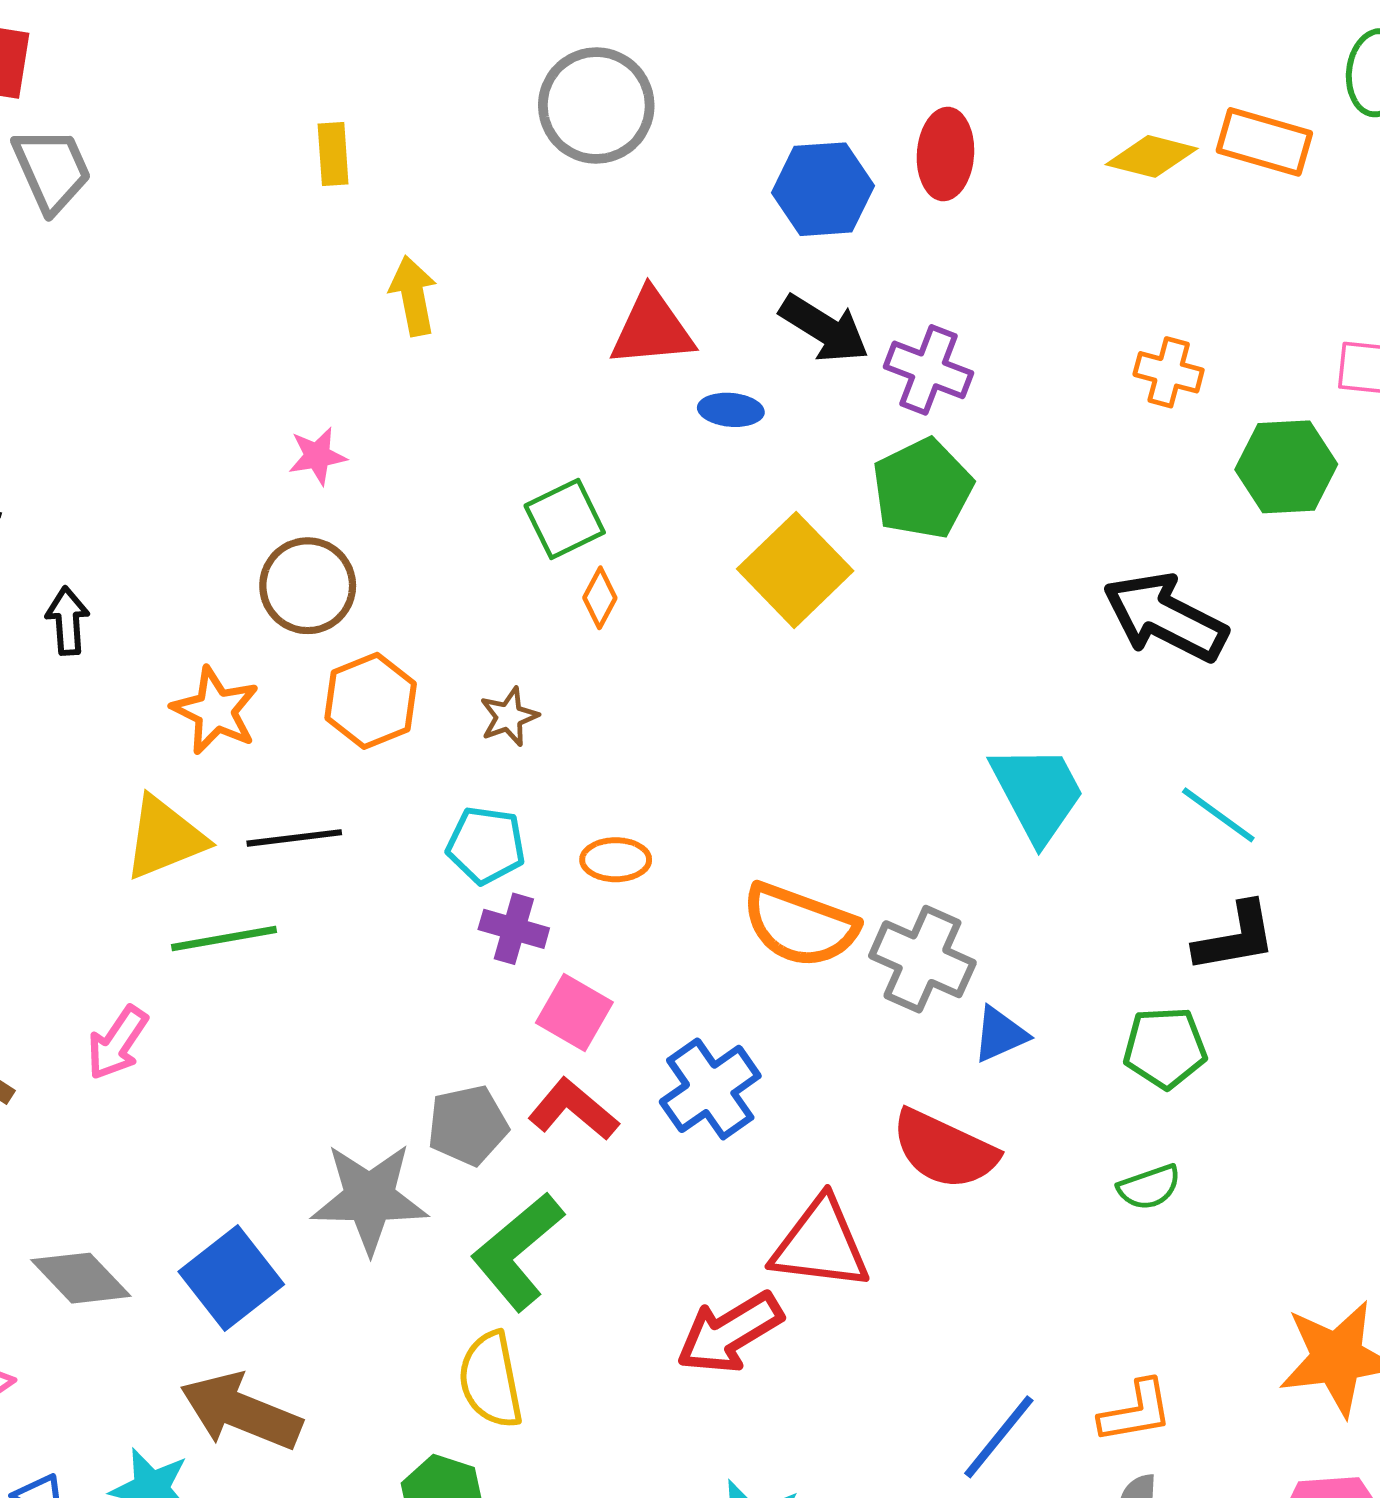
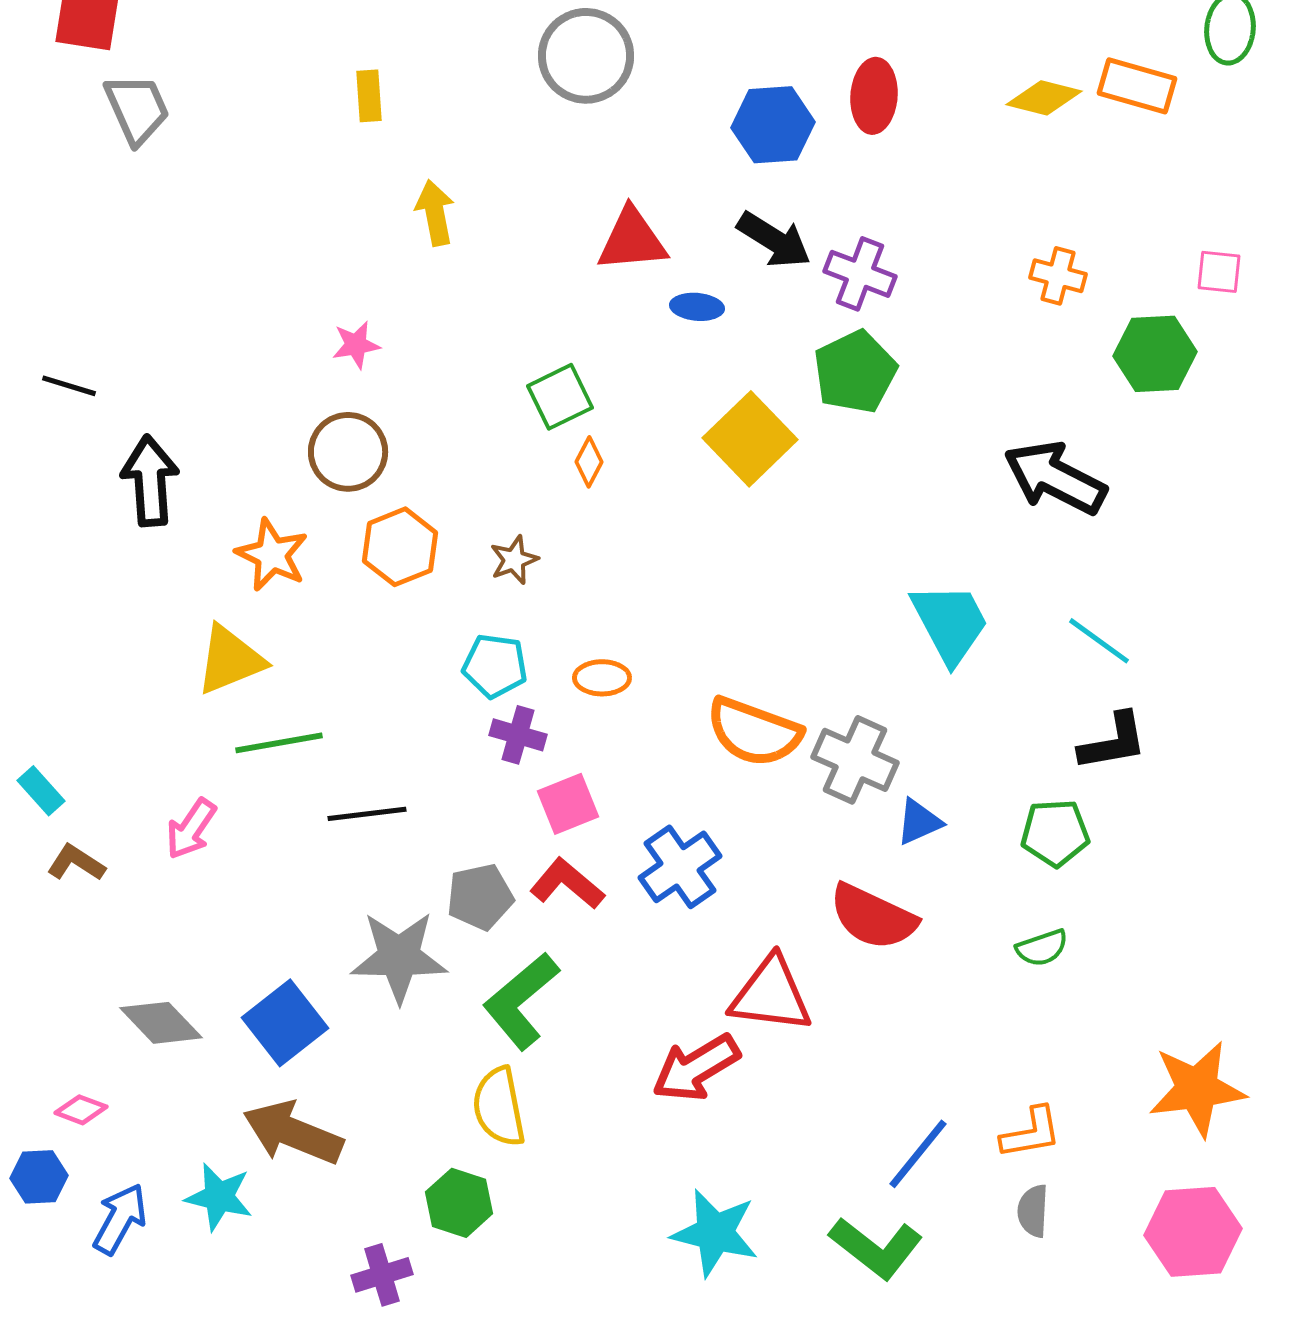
black arrow: (68, 621) -> (150, 481), size x1.6
black line: (294, 838) -> (367, 814), moved
pink square: (574, 1013) -> (568, 804), turned 38

